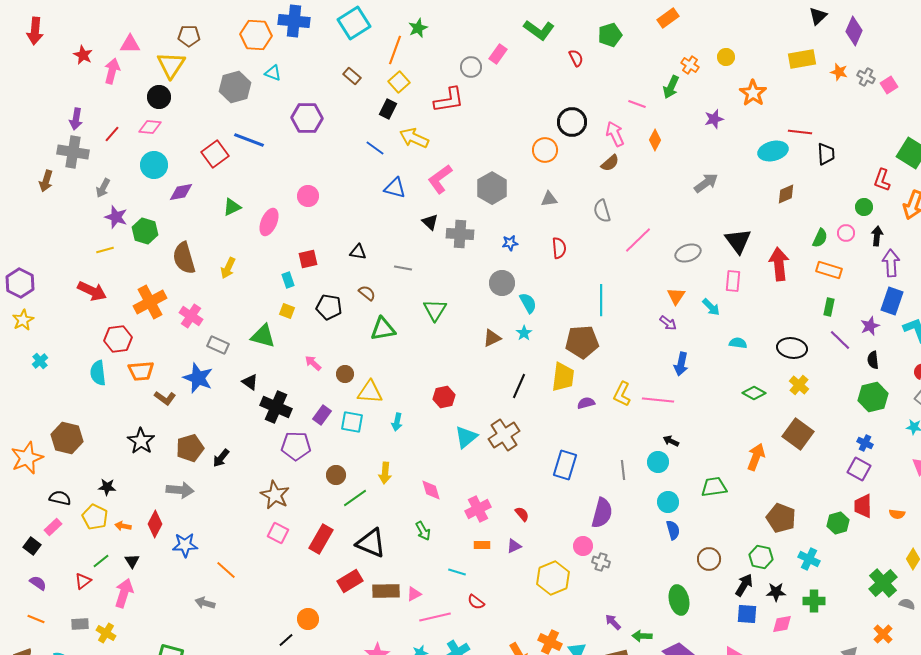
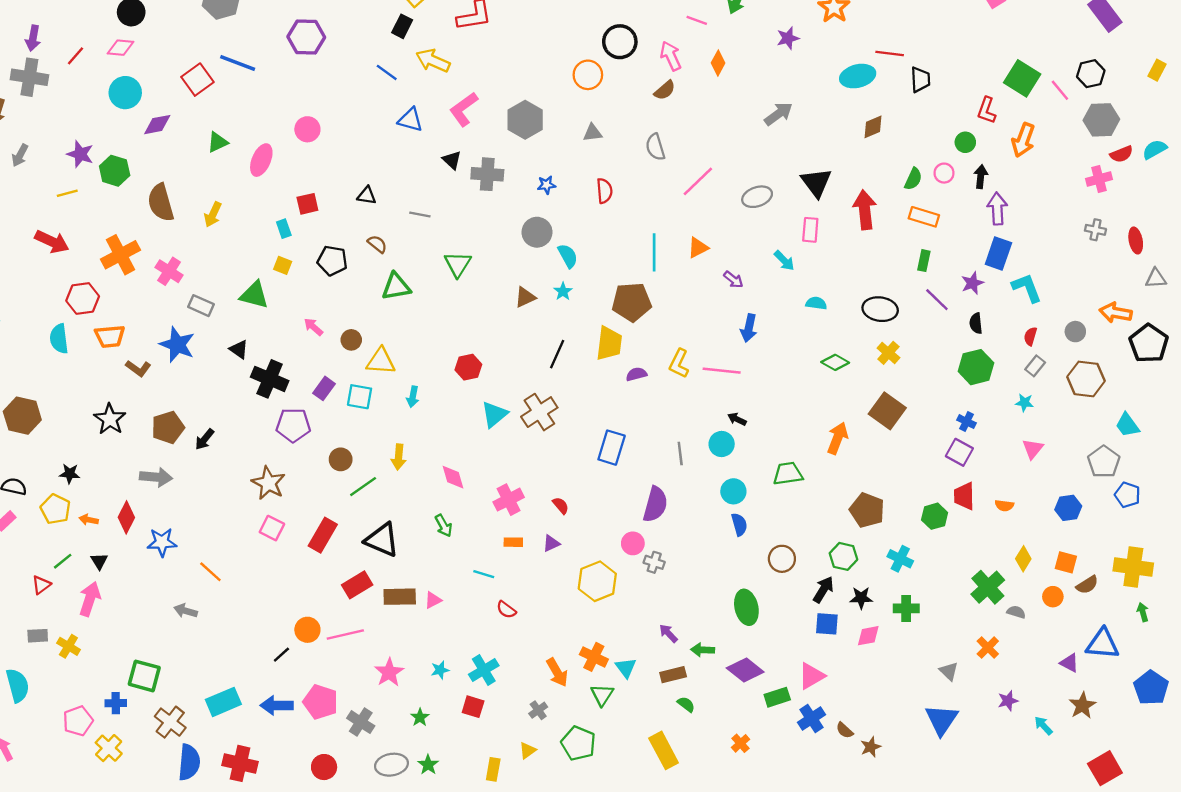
gray arrow: (103, 188) -> (20, 155), moved
orange triangle: (676, 296) -> (698, 248), moved, turned 30
pink line: (435, 617) -> (345, 634), moved

